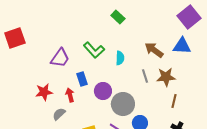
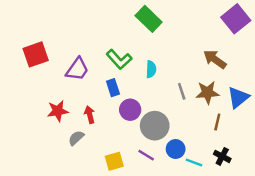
green rectangle: (118, 17) -> (149, 19), size x1.5
red square: (15, 38) -> (36, 54), moved
blue triangle: (182, 46) -> (238, 97), moved, turned -42
brown arrow: (154, 50) -> (215, 59), moved
blue rectangle: (82, 79) -> (113, 88), moved

